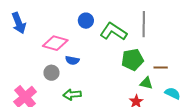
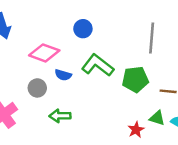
green L-shape: (113, 32) -> (98, 65), moved
green triangle: (146, 83) -> (157, 118), moved

